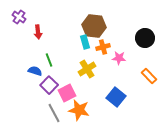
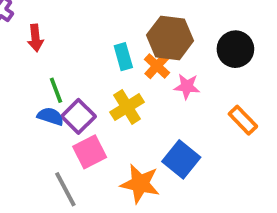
brown hexagon: (94, 26) -> (170, 38), moved
orange cross: (103, 47) -> (157, 66), turned -32
blue semicircle: (35, 71) -> (50, 116), moved
purple square: (49, 85) -> (78, 116), moved
orange star: (79, 110) -> (140, 184), moved

